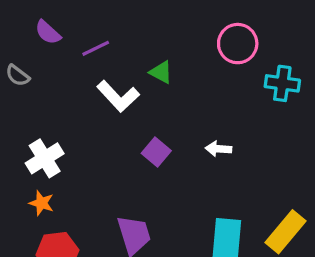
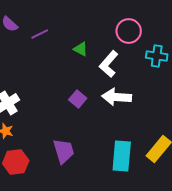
white L-shape: (118, 96) -> (109, 64), moved, turned 84
white arrow: (219, 149) -> (117, 97), size x1.8

